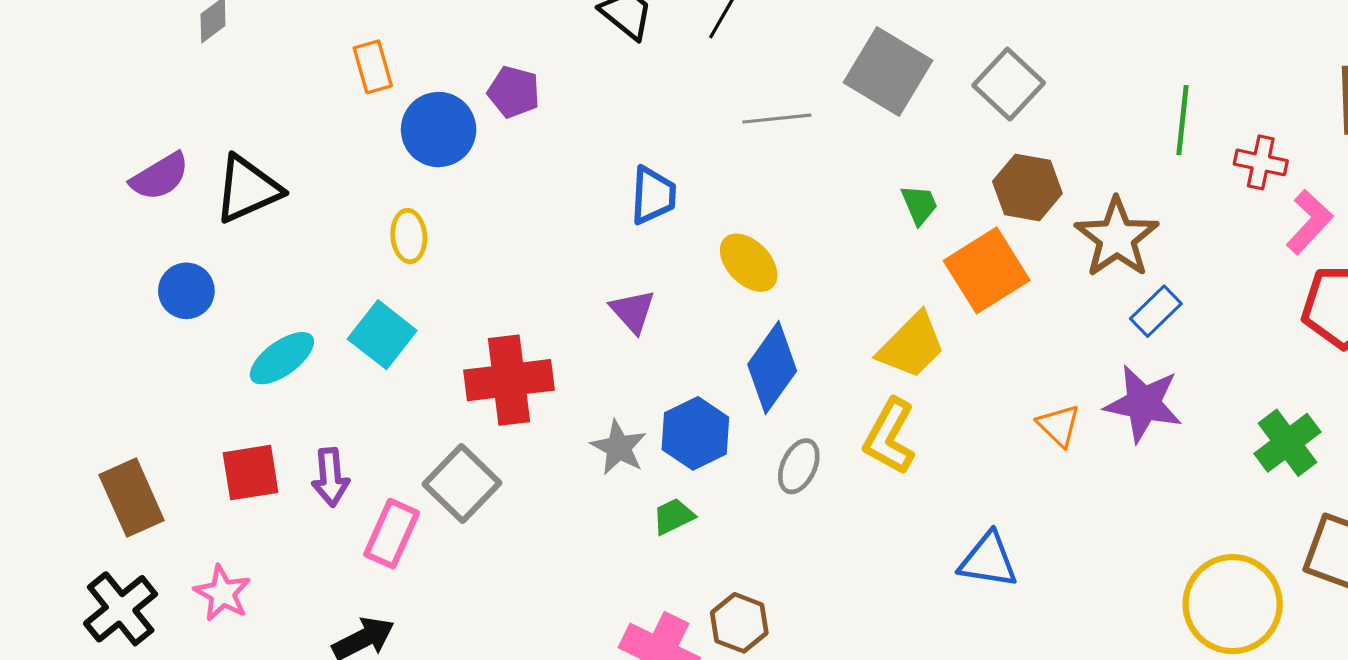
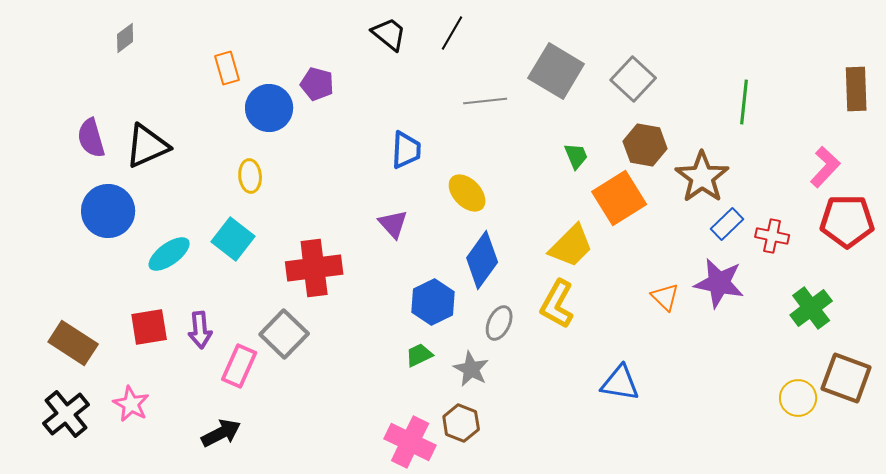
red cross: (1261, 162) -> (772, 236), moved
purple semicircle: (160, 176) -> (91, 138), turned 105
blue circle: (186, 291) -> (108, 211), size x1.5
gray star: (619, 447) -> (471, 369), moved
brown rectangle: (132, 498) -> (73, 343), turned -33
yellow circle: (1233, 604) -> (798, 398), moved, size x0.6

